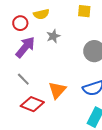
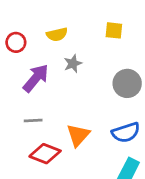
red circle: (20, 23) -> (16, 42), moved
gray line: (23, 79) -> (33, 121), turned -48

